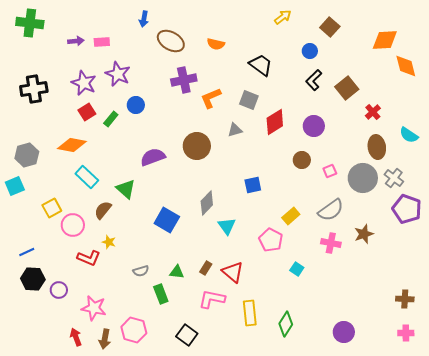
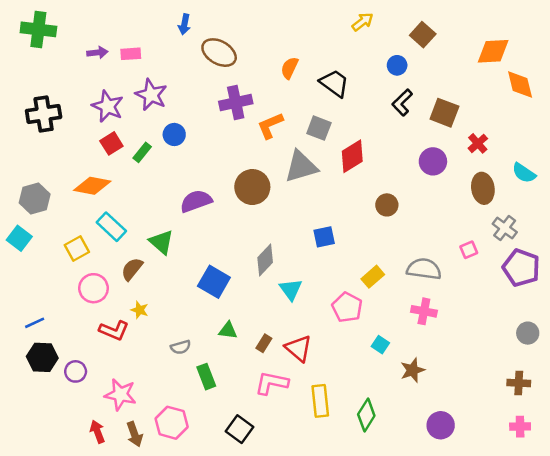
orange semicircle: (216, 44) -> (289, 68), moved, turned 102
brown square: (347, 88) -> (444, 113), turned -30
purple circle: (314, 126) -> (433, 161), moved
gray triangle: (235, 130) -> (301, 167), size x1.8
pink square: (330, 171) -> (469, 250), moved
gray circle: (363, 178) -> (528, 333), moved, size x0.6
cyan square: (15, 186) -> (19, 238), turned -30
yellow square: (52, 208) -> (77, 248), moved
gray semicircle: (331, 210) -> (424, 269), turned -136
brown star: (364, 234) -> (412, 370), moved
green triangle: (177, 272) -> (228, 330), moved
brown arrow: (105, 339) -> (134, 434), turned -30

